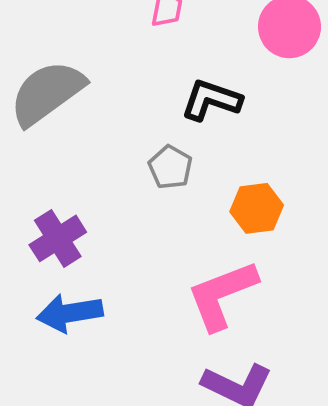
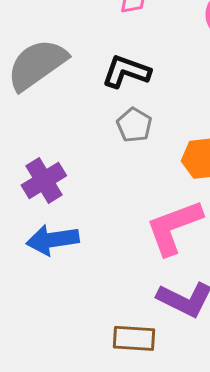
black L-shape: (211, 100) -> (126, 72), moved

